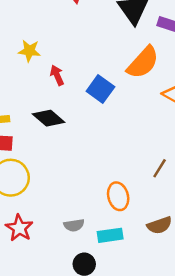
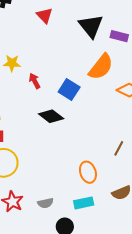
black diamond: (49, 118) -> (51, 116), moved
gray semicircle: (74, 225) -> (46, 203), moved

